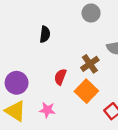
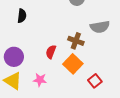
black semicircle: (45, 34) -> (22, 16), moved
brown cross: (90, 64) -> (76, 41), turned -35

